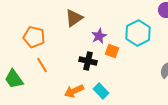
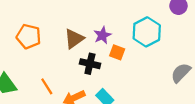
brown triangle: (74, 18) -> (74, 39), moved
orange line: (42, 65) -> (47, 86), moved

